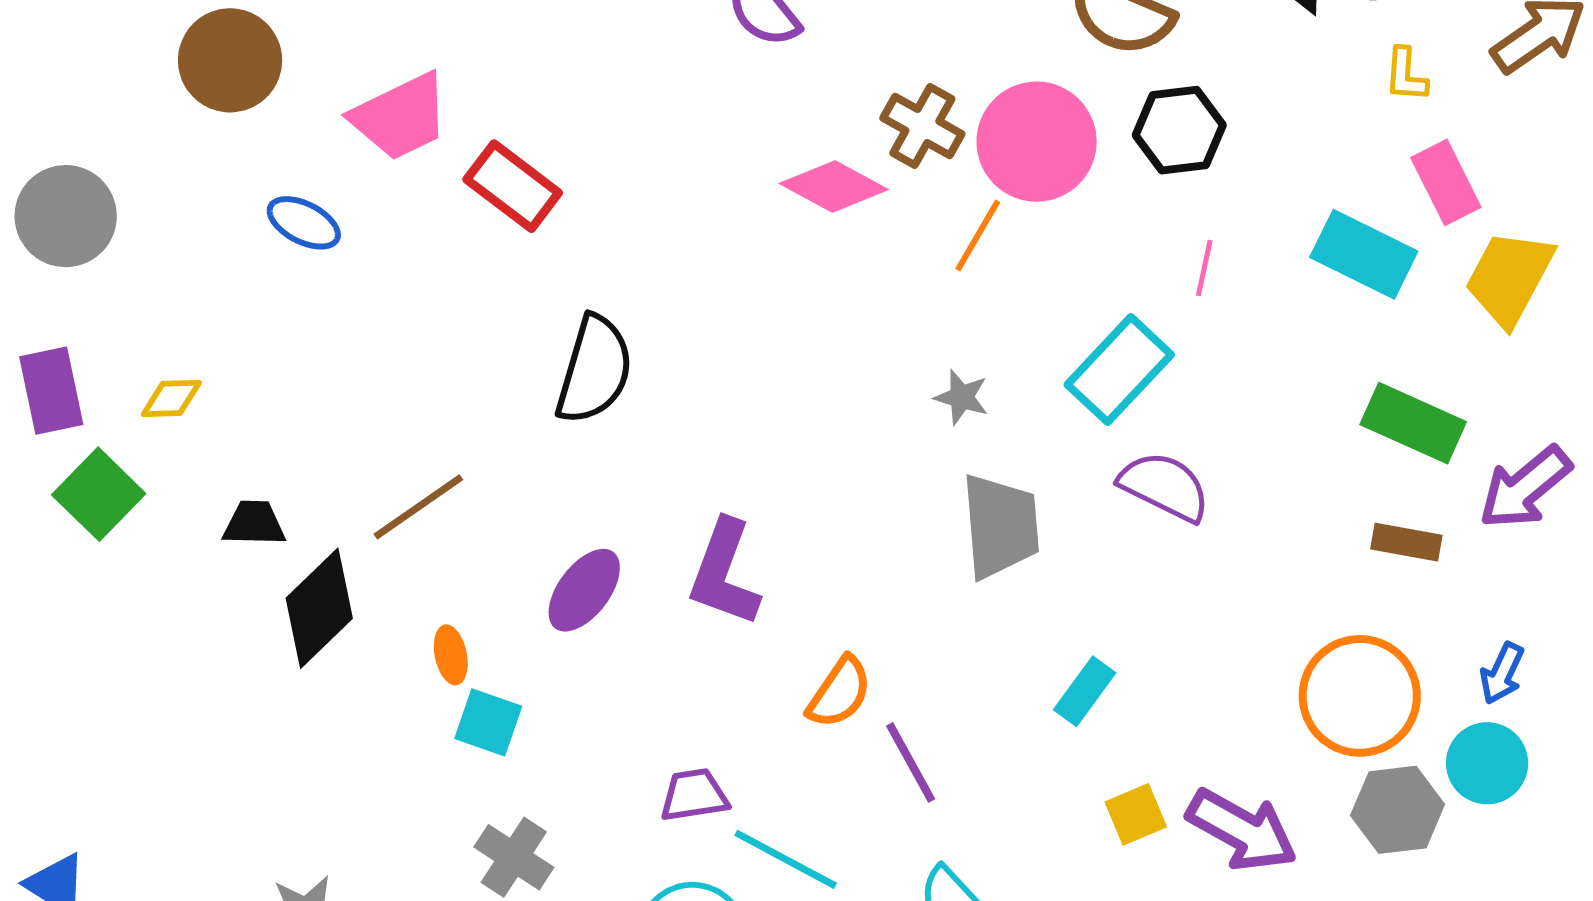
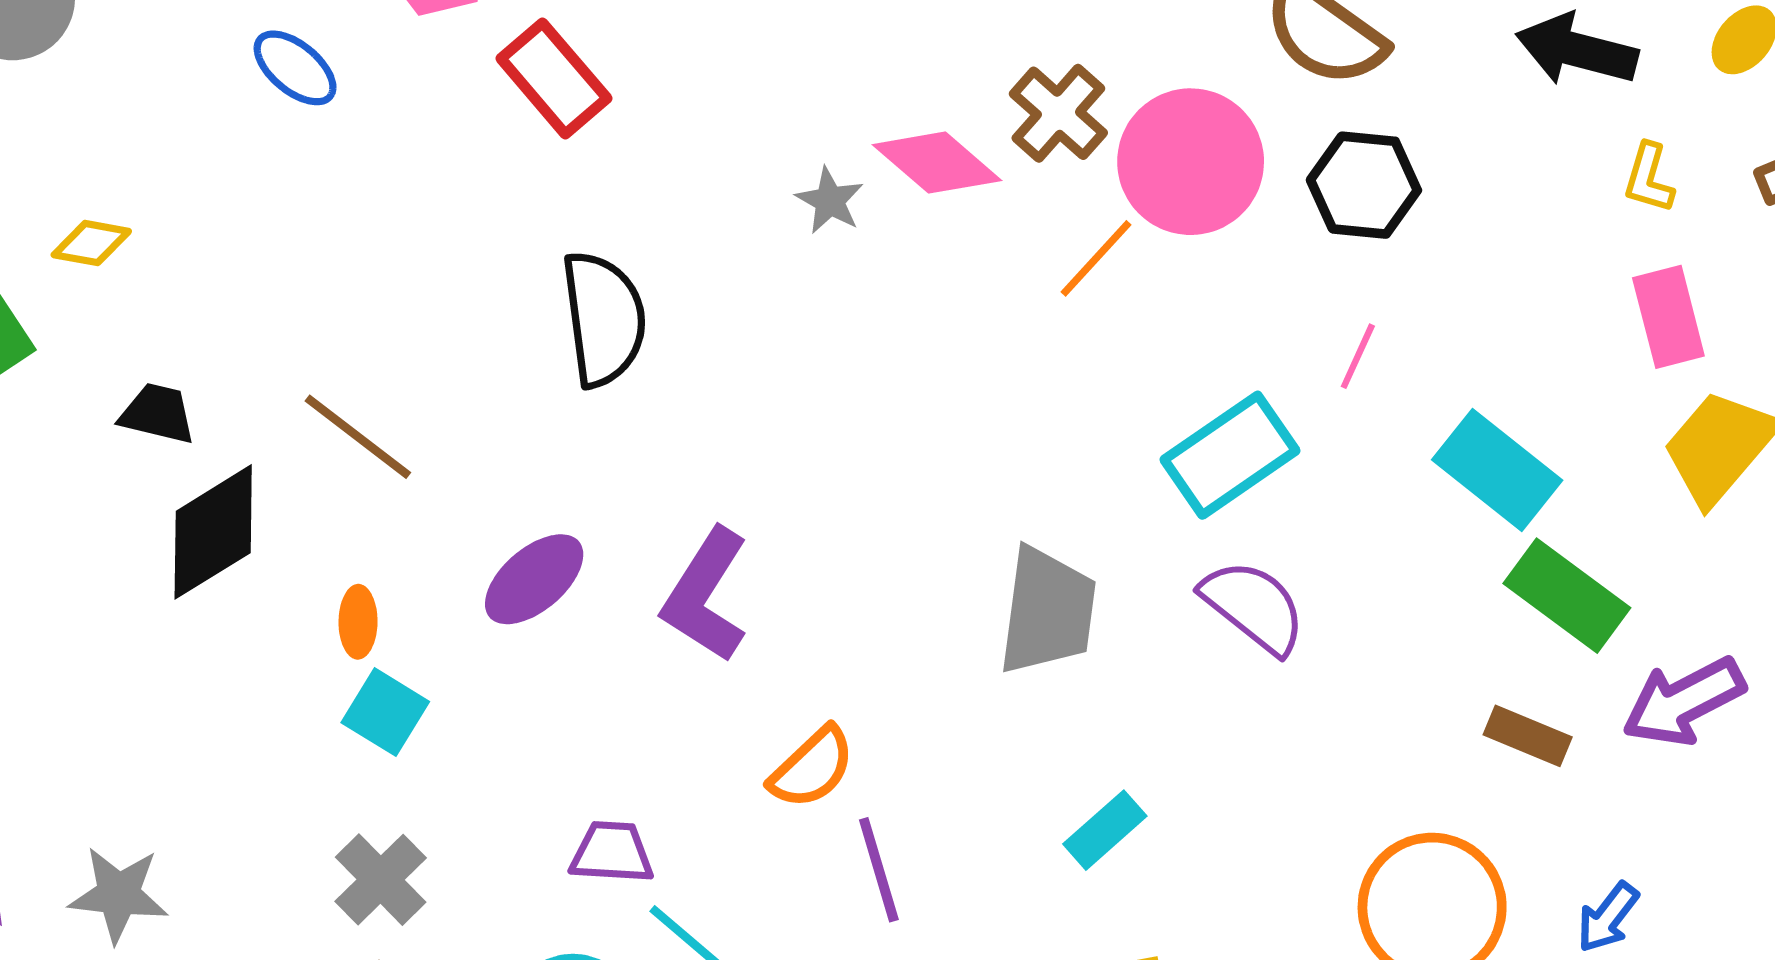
cyan rectangle: (1364, 254) -> (1497, 470), moved
black semicircle: (594, 370) -> (604, 319), turned -36
gray star: (962, 397) -> (830, 201), moved
brown line: (418, 507) -> (358, 437), turned 60

